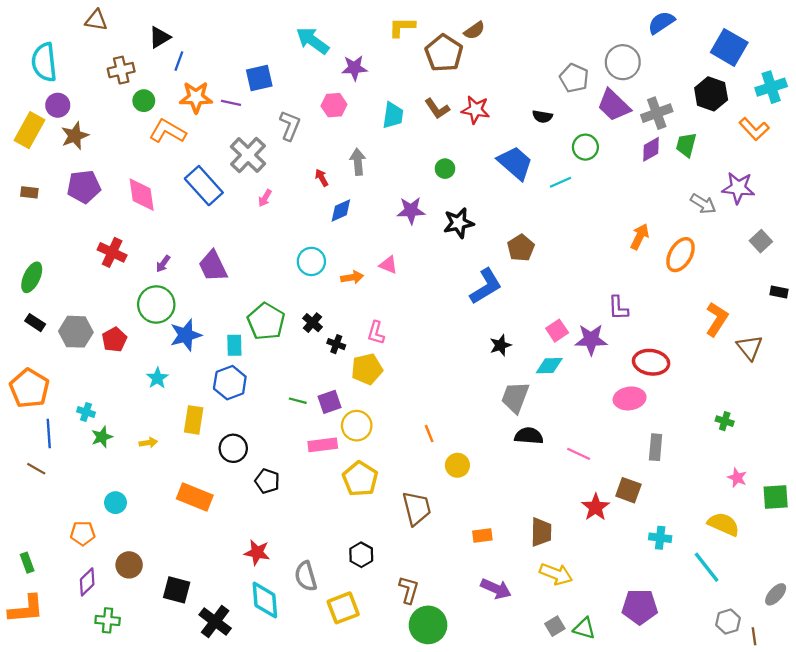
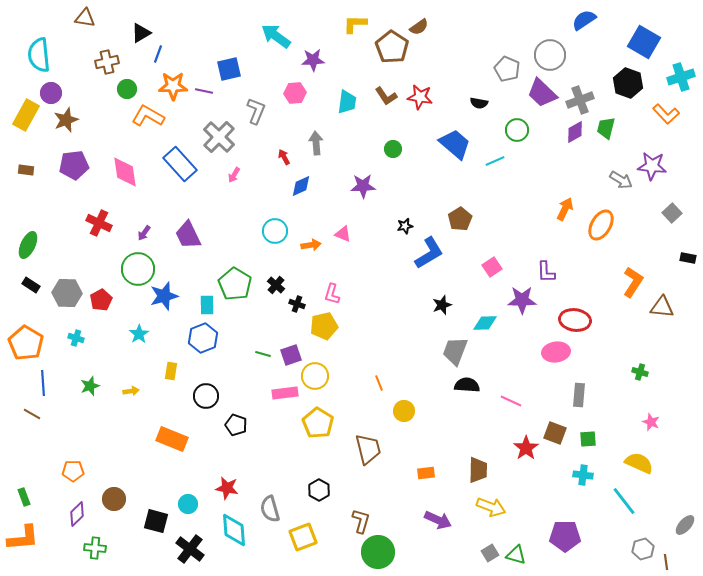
black star: (459, 223) -> (405, 226), moved, size x0.6
pink square: (557, 331) -> (492, 267), moved
brown triangle: (750, 348) -> (662, 307), turned -45
cyan cross: (86, 412) -> (76, 338), moved
yellow rectangle: (194, 420) -> (171, 371), size x0.7
green square: (776, 497) -> (588, 439), moved, size x0.7
cyan circle: (115, 503) -> (188, 504), moved

